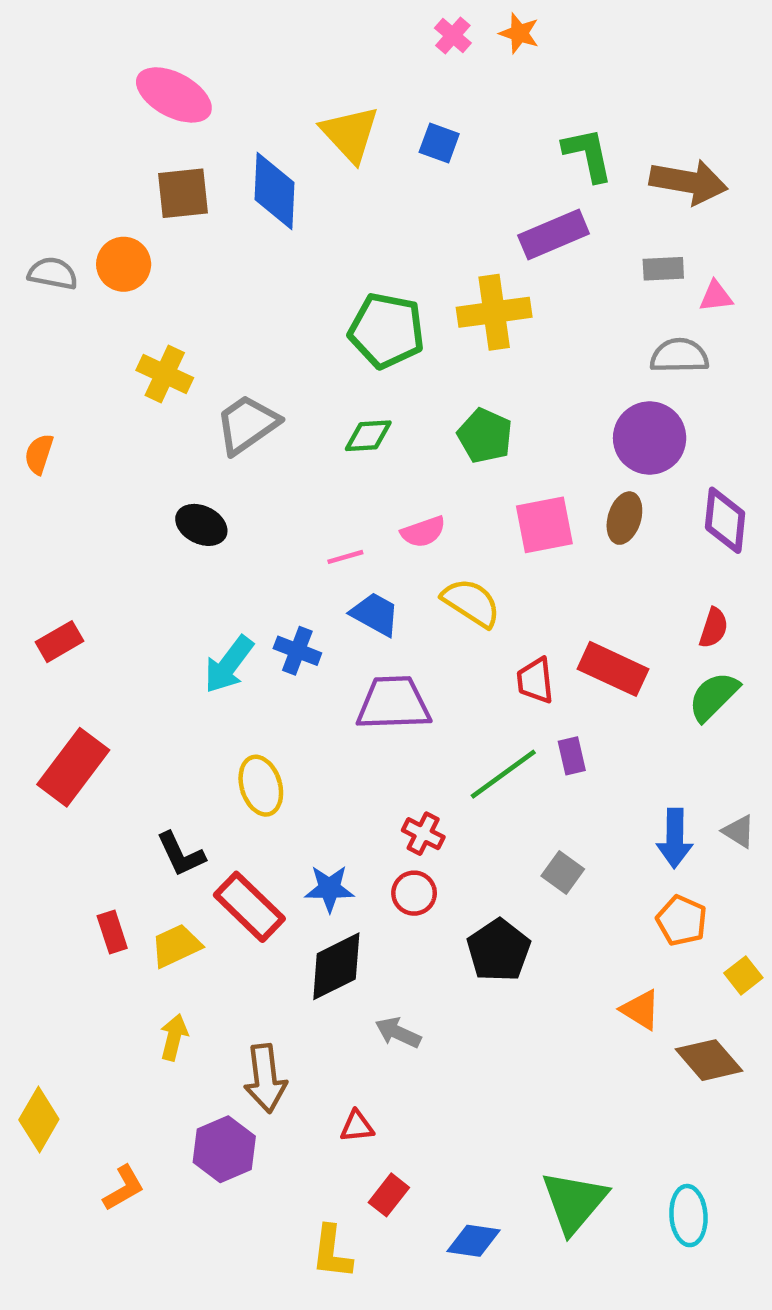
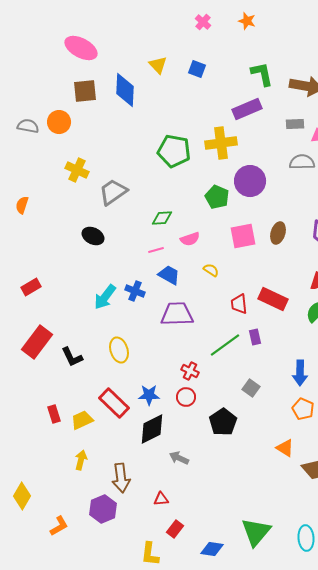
orange star: (519, 33) -> (247, 21), moved
yellow triangle: (350, 134) -> (158, 65), size x0.7
green diamond: (368, 436) -> (162, 218), moved
purple circle: (650, 438) -> (250, 181), moved
yellow semicircle: (471, 603) -> (211, 270), size x0.6
black L-shape: (181, 854) -> (72, 357), moved

